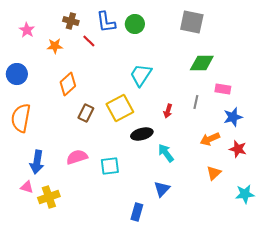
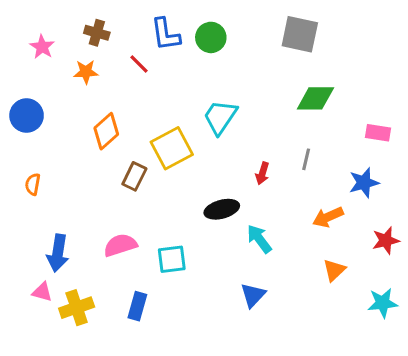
brown cross: (71, 21) -> (97, 33), moved
pink rectangle: (223, 89) -> (378, 133), moved
yellow square: (120, 108) -> (172, 148), moved
orange semicircle: (21, 118) -> (33, 184), size x0.5
red star: (238, 149) -> (386, 240), moved, turned -30
blue rectangle: (137, 212) -> (137, 306), moved

